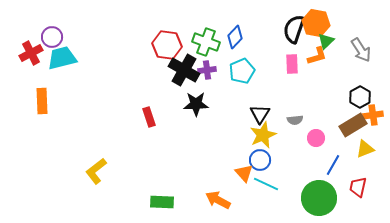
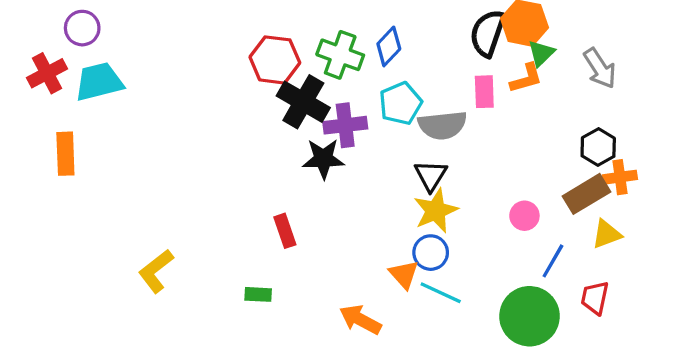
purple circle: (52, 37) -> (82, 28), moved
purple cross: (207, 70) -> (345, 125), moved, size x1.4
red rectangle: (149, 117) -> (285, 231), moved
gray semicircle: (295, 120) -> (442, 125), moved, size x1.8
green rectangle: (162, 202) -> (258, 294), moved, size x0.7

